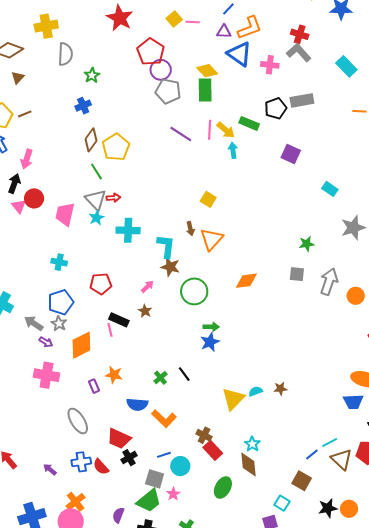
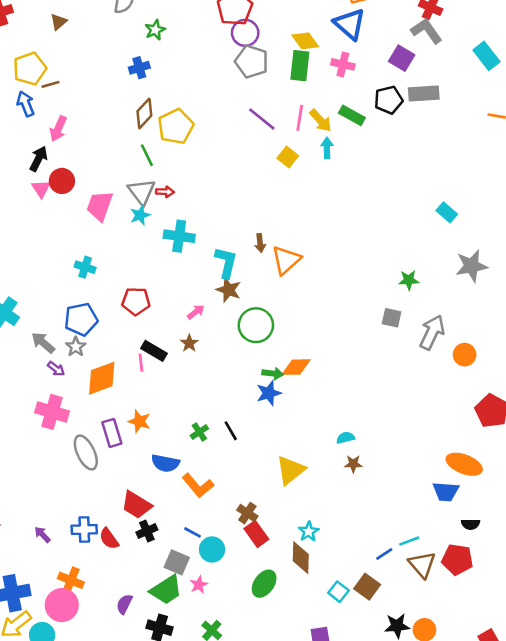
pink cross: (270, 65) -> (343, 64), moved
brown line: (25, 114) -> (51, 84), moved
purple square: (291, 154) -> (402, 58), moved
yellow square: (208, 199) -> (288, 157), moved
orange diamond: (246, 281) -> (296, 367), moved
purple rectangle: (94, 386) -> (112, 433), size x1.5
cyan semicircle: (256, 391) -> (346, 438), moved
gray ellipse: (78, 421) -> (86, 452), moved
blue line: (164, 455) -> (193, 532), turned 40
orange cross: (76, 502) -> (71, 580), turned -36
cyan square: (282, 503) -> (338, 592), moved

